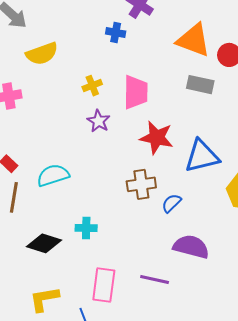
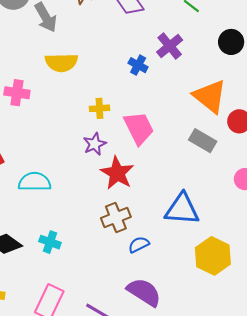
pink trapezoid: (136, 92) -> (139, 128), turned -45
red star: (157, 138) -> (117, 173), moved
brown cross: (141, 184) -> (116, 218), turned -32

